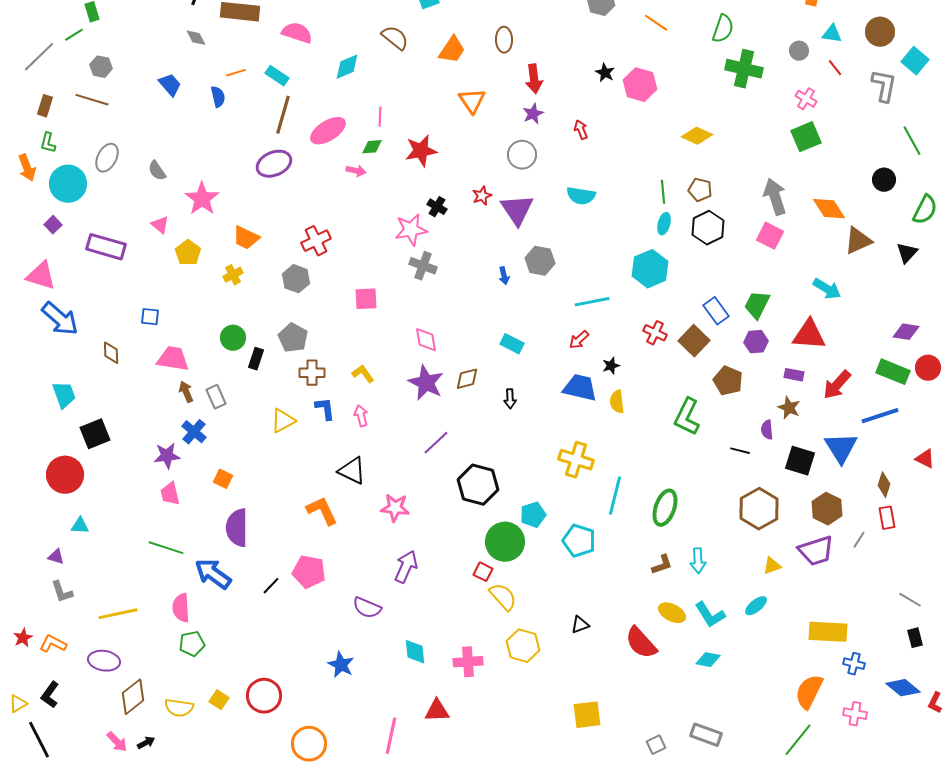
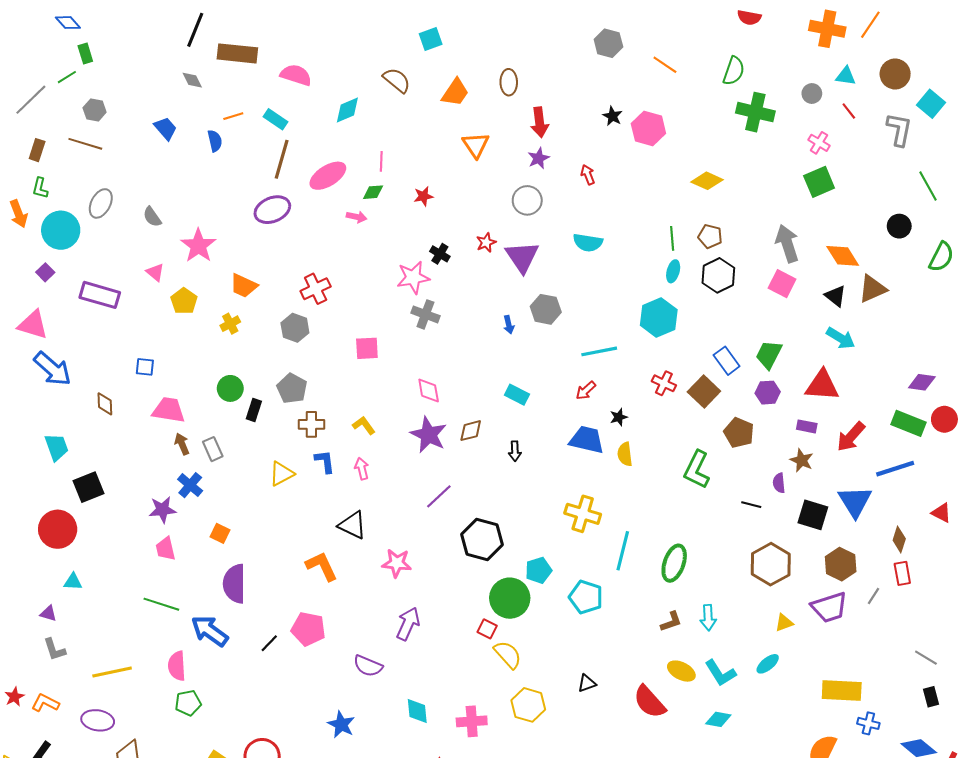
red star: (421, 151) -> (423, 196), size x0.6
black triangle: (907, 253) -> (835, 296), moved, turned -35

